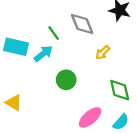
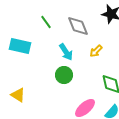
green line: (54, 33) -> (46, 22), moved
cyan arrow: (43, 54) -> (66, 52), moved, turned 96

